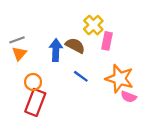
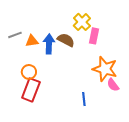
orange triangle: (19, 54) -> (32, 41), moved, turned 40
blue line: (81, 76) -> (84, 99), moved, turned 48
pink semicircle: (129, 97) -> (113, 85), turned 32

